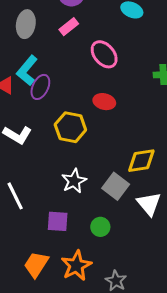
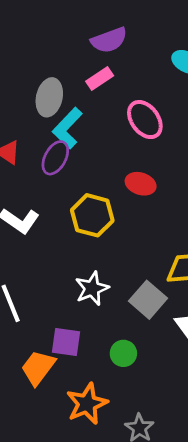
gray ellipse: (26, 24) -> (49, 97), moved
cyan L-shape: (27, 70) -> (67, 128), moved
orange trapezoid: (36, 264) -> (38, 367), moved

